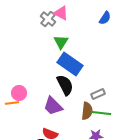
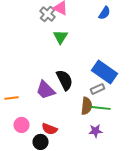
blue rectangle: (70, 64) -> (104, 72), moved
pink circle: (19, 93) -> (22, 125), moved
purple trapezoid: (53, 106) -> (46, 90), moved

